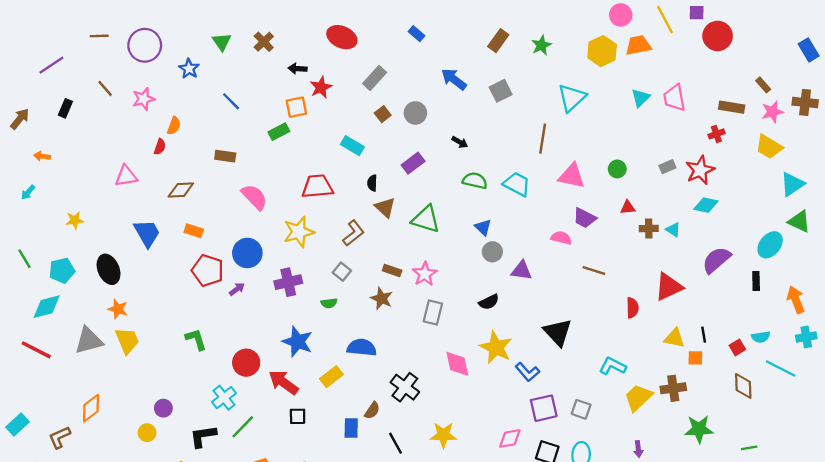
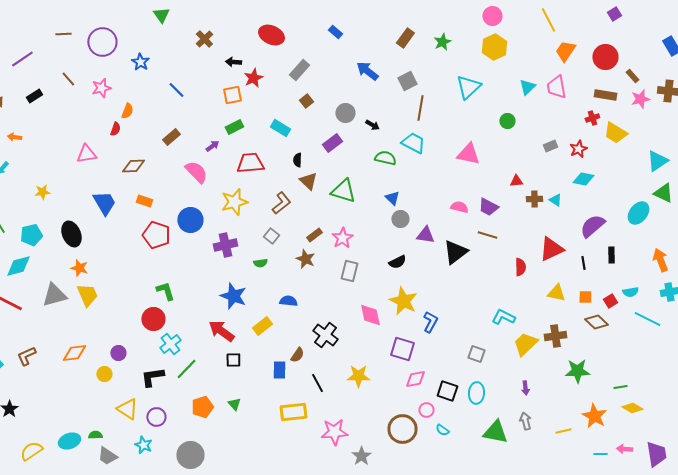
purple square: (697, 13) -> (614, 14), moved, turned -32
pink circle: (621, 15) -> (492, 16), moved
red circle: (718, 36) -> (605, 57), moved
green triangle: (222, 42) -> (161, 15), moved
orange trapezoid: (638, 45) -> (565, 51), moved, turned -45
black rectangle: (65, 108) -> (34, 96), turned 35
gray circle: (415, 113) -> (345, 113), moved
green rectangle: (279, 132) -> (234, 127), moved
brown line: (543, 139) -> (420, 108), moved
yellow trapezoid: (769, 147) -> (615, 133), moved
brown rectangle: (225, 156) -> (171, 137), turned -48
green circle: (617, 169) -> (507, 121), moved
red star: (700, 170) -> (578, 149), size x0.7
cyan trapezoid: (517, 184) -> (413, 143), moved
purple trapezoid: (585, 218) -> (488, 207), moved
brown rectangle: (392, 270) -> (314, 235), turned -56
black rectangle: (756, 281) -> (611, 255), moved
purple arrow: (237, 289) -> (212, 146), moved
black triangle: (558, 332) -> (455, 252), moved, turned 36
black line: (704, 335) -> (583, 263), moved
green L-shape: (196, 339) -> (165, 291), moved
blue semicircle: (362, 347) -> (288, 301), size x0.7
orange square: (695, 358) -> (585, 297), moved
red circle: (246, 363) -> (153, 319), moved
blue L-shape: (527, 372) -> (430, 322), turned -110
brown diamond: (743, 386) -> (596, 322), moved, turned -45
orange diamond: (91, 408) -> (74, 353), moved, turned 30
purple square: (544, 408) -> (402, 349), moved, turned 30
brown L-shape: (60, 437) -> (26, 356), moved

